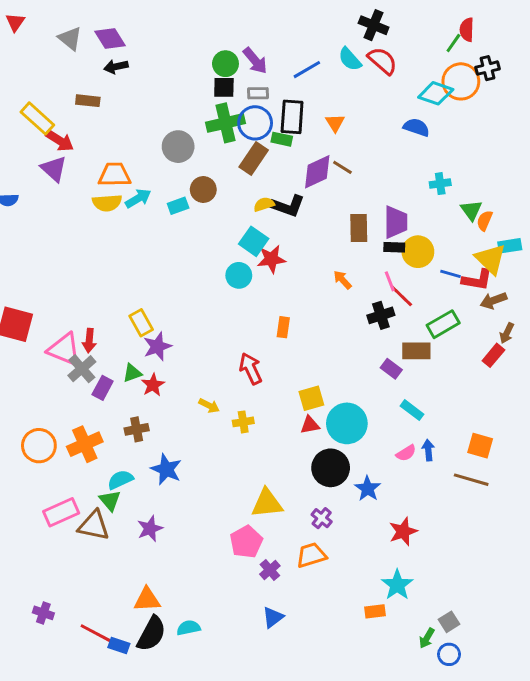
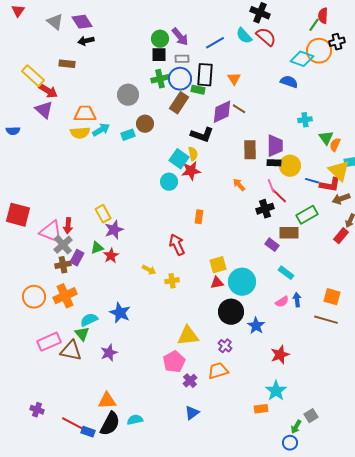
green cross: (225, 123) -> (160, 79), size x0.7
yellow semicircle: (264, 204) -> (193, 154), moved, turned 96
brown cross: (137, 429) -> (63, 265), moved
blue circle: (449, 654) -> (290, 443), moved

